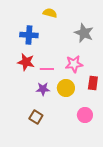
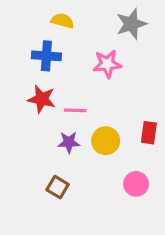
yellow semicircle: (50, 13) -> (62, 21), moved
gray star: (84, 33) -> (131, 24), moved, turned 30
pink star: (74, 64) -> (107, 64), moved

